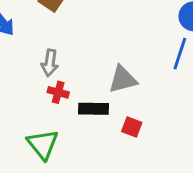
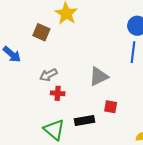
gray arrow: (50, 63) -> (48, 75), turned 66
black rectangle: (94, 109) -> (85, 121), moved

